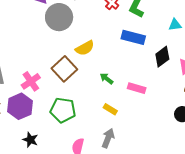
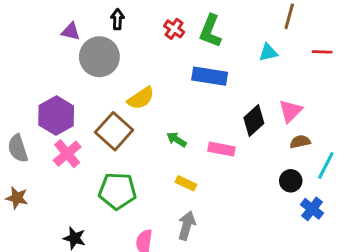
black diamond: (162, 57) -> (254, 121), moved
purple hexagon: (20, 106) -> (56, 116), moved

